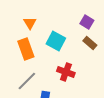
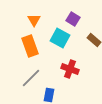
purple square: (87, 22) -> (73, 19), moved

